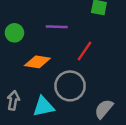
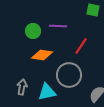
green circle: (14, 33) -> (33, 31), moved

